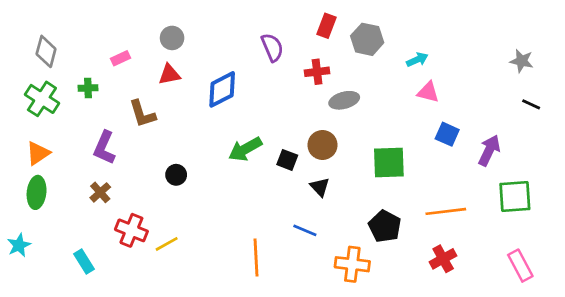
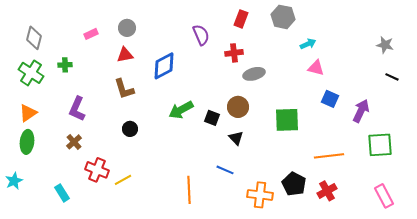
gray hexagon: (367, 39) -> (283, 17), moved
pink rectangle: (121, 58) -> (91, 34), moved
brown L-shape: (142, 114) -> (124, 89), moved
black pentagon: (385, 226) -> (294, 184), moved

